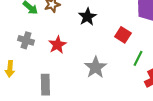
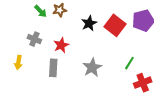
red square: (123, 35) -> (115, 25), moved, size x1.5
gray rectangle: (45, 85) -> (53, 68), moved

